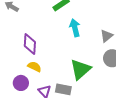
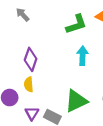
yellow semicircle: (34, 67) -> (29, 84), turned -136

